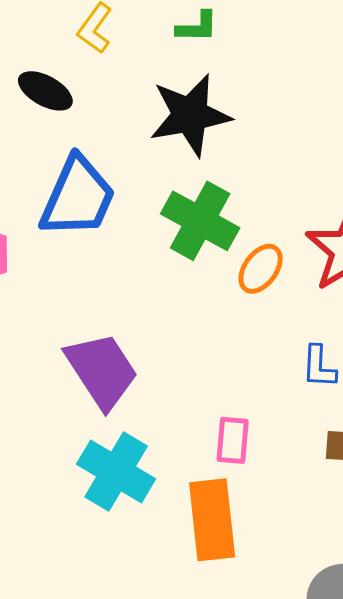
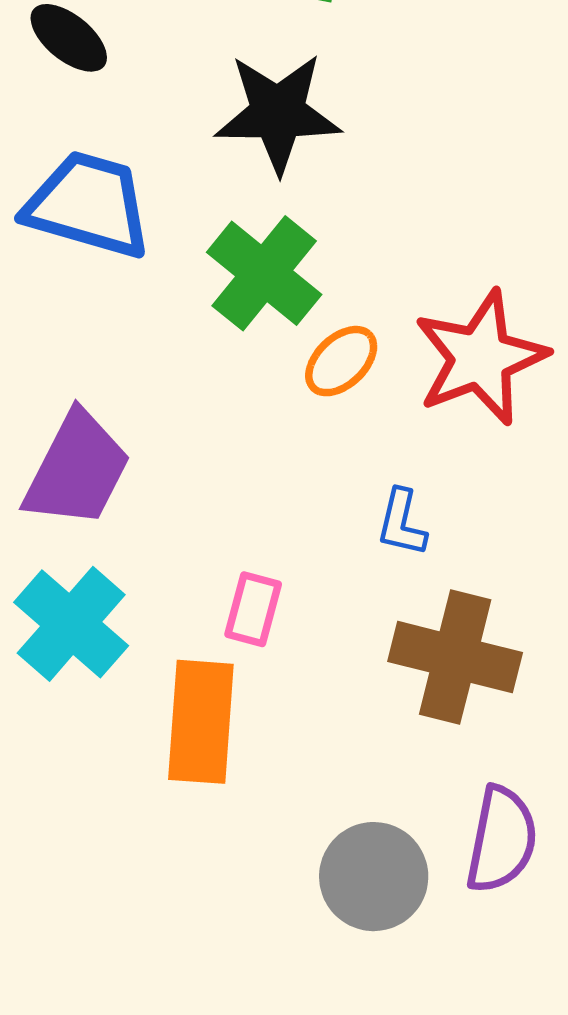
blue trapezoid: (78, 197) -> (88, 205), turned -108
purple trapezoid: (102, 370) -> (77, 470), turned 50

